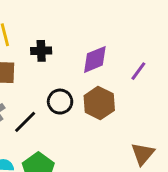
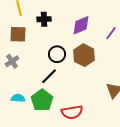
black line: (25, 122) -> (49, 76), moved

